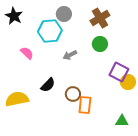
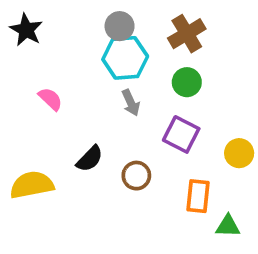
cyan hexagon: (50, 31) -> (125, 58), moved
gray arrow: (70, 55) -> (131, 103), turned -88
purple square: (119, 72) -> (181, 134), moved
orange rectangle: (85, 105) -> (198, 196), moved

